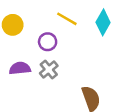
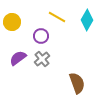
purple semicircle: (20, 68) -> (18, 58), turned -30

